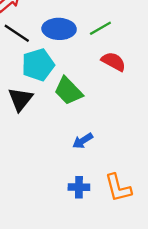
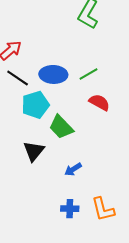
black triangle: (20, 99) -> (34, 151), moved

